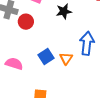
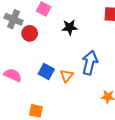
blue square: (46, 56) -> (46, 71), turned -35

